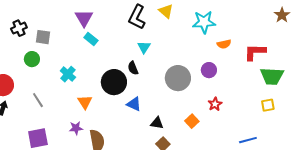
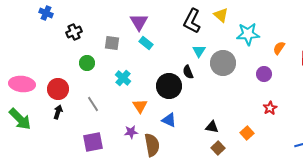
cyan star: (204, 22) -> (248, 34), moved
gray square: (43, 37) -> (112, 43), moved
orange semicircle: (224, 44) -> (279, 48), turned 136
gray circle: (178, 78) -> (223, 63), moved
blue triangle: (134, 104) -> (169, 120), moved
orange square: (192, 121) -> (247, 133), moved

